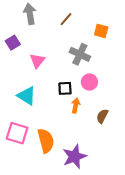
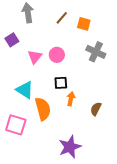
orange square: (101, 31) -> (84, 24), moved
gray cross: (80, 54) -> (96, 52), moved
pink circle: (89, 82) -> (57, 55), moved
orange semicircle: (46, 141) -> (43, 109), moved

